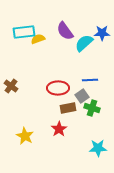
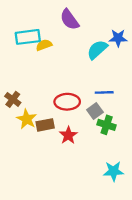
purple semicircle: (65, 31) -> (69, 20), moved
brown rectangle: (68, 108) -> (45, 125), moved
red star: (59, 129) -> (68, 135), moved
yellow star: (25, 136) -> (27, 119), moved

